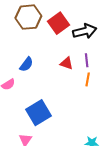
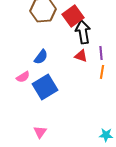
black arrow: (85, 31) -> (83, 32), moved, turned -85
blue square: (38, 113) -> (45, 87), moved

